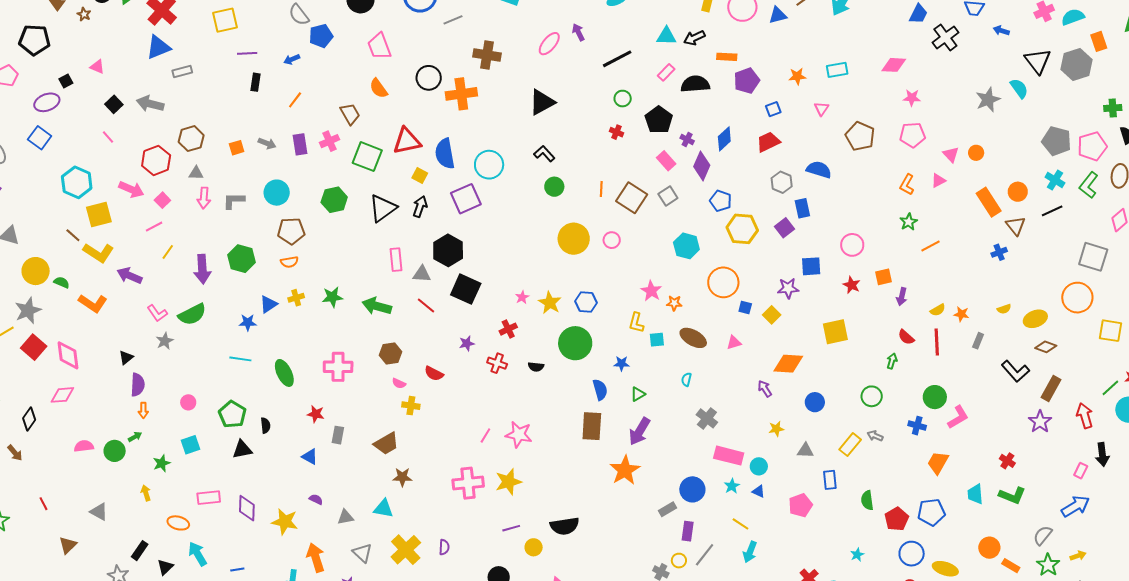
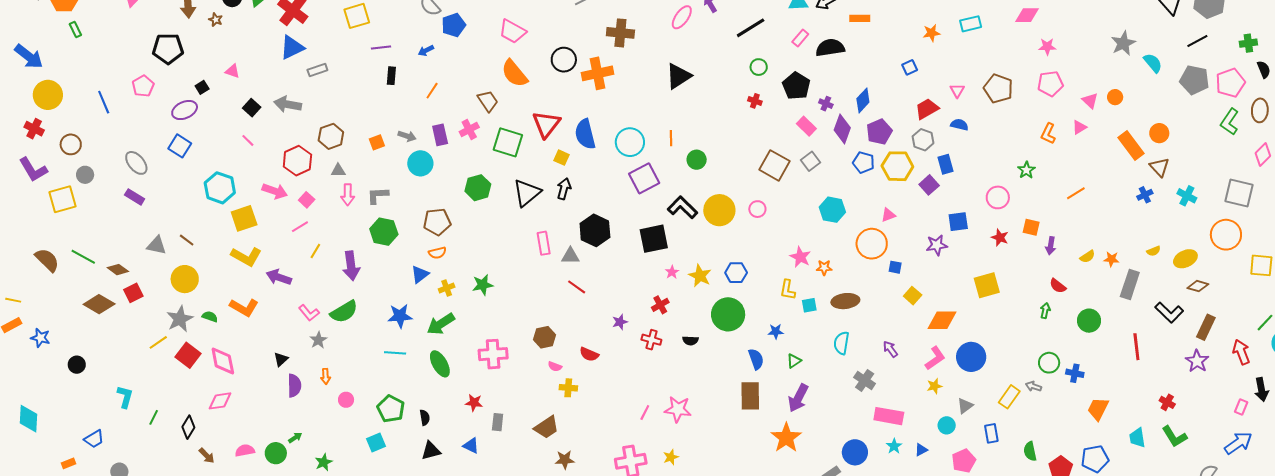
pink trapezoid: (379, 46) -> (512, 31), turned -36
purple pentagon: (747, 81) -> (879, 132), moved
orange semicircle: (378, 88) -> (514, 73), size x1.4
cyan semicircle: (1019, 88) -> (1153, 63), moved
pink triangle: (821, 109) -> (957, 91), moved
red triangle: (407, 141) -> (546, 124), turned -36
red trapezoid: (768, 142) -> (927, 109), moved
black L-shape: (544, 154) -> (682, 207), moved, size x1.4
blue semicircle: (819, 170) -> (959, 125), size x0.7
cyan cross: (1055, 180) -> (1187, 196), moved
orange line: (601, 189) -> (671, 138), moved
cyan circle: (277, 193) -> (420, 163), moved
purple square: (466, 199) -> (644, 178), moved
black line: (1052, 211) -> (1197, 41), moved
green star: (909, 222) -> (1026, 170), moved
yellow hexagon: (742, 229) -> (897, 166), moved
brown line: (73, 235) -> (187, 240), moved
green hexagon: (241, 259) -> (384, 232), moved
orange square: (883, 277) -> (1031, 227), turned 30
green semicircle: (62, 282) -> (210, 317), moved
black square: (466, 289) -> (654, 239), moved, turned -32
blue triangle: (268, 304) -> (420, 274), moved
green arrow: (377, 306) -> (441, 324), moved, turned -44
yellow square: (772, 315) -> (913, 296), moved
blue star: (248, 322) -> (400, 316), size x1.4
brown ellipse: (693, 338) -> (845, 301), turned -32
gray rectangle: (978, 341) -> (1130, 285), size x1.8
red line: (937, 342) -> (1136, 347), moved
pink triangle: (734, 343) -> (888, 215), moved
cyan semicircle: (686, 379) -> (841, 343), size x1.6
purple arrow: (765, 389) -> (890, 349), moved
green circle: (872, 396) -> (1049, 363), moved
green circle: (935, 397) -> (1089, 321), moved
blue circle: (815, 402) -> (971, 357), size x1.5
orange arrow: (143, 410) -> (326, 376), moved
pink L-shape: (958, 417) -> (935, 358), moved
cyan square: (190, 445) -> (376, 442), moved
black triangle: (242, 449) -> (431, 451), moved
gray triangle: (805, 451) -> (965, 406), turned -36
brown arrow: (15, 453) -> (207, 456), moved
cyan circle: (759, 466) -> (947, 425), moved
yellow star: (508, 482) -> (671, 457), size x0.6
blue triangle: (759, 491) -> (921, 450), turned -48
green L-shape: (1012, 495) -> (1174, 437), turned 40

